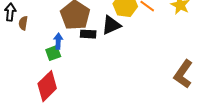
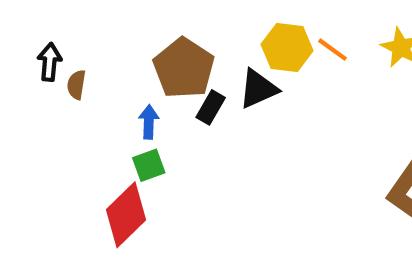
black rectangle: (88, 34) -> (211, 107), turned -63
green square: (53, 53) -> (149, 165), moved

